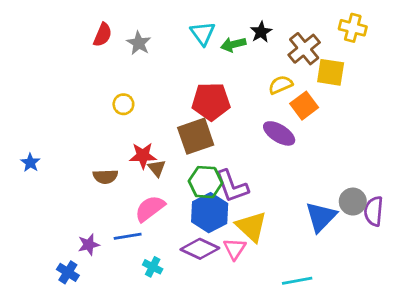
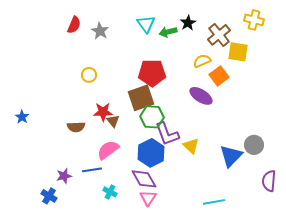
green hexagon: (205, 182) -> (152, 117), moved
purple semicircle: (374, 211) -> (269, 181), moved
yellow triangle: (251, 227) -> (191, 146), moved, size x0.7
purple diamond: (200, 249) -> (144, 179), turned 36
pink triangle: (235, 249) -> (148, 198), moved

